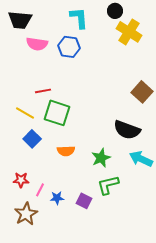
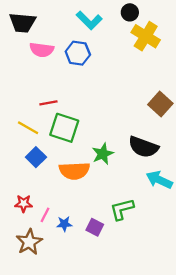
cyan L-shape: (79, 18) -> (89, 20), turned 140
orange semicircle: (66, 151) -> (74, 171), size x1.5
green star: (101, 158) -> (103, 154), moved

